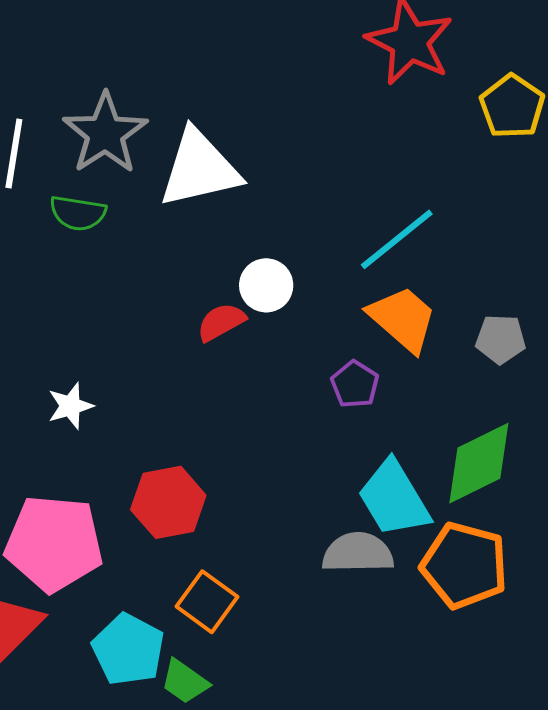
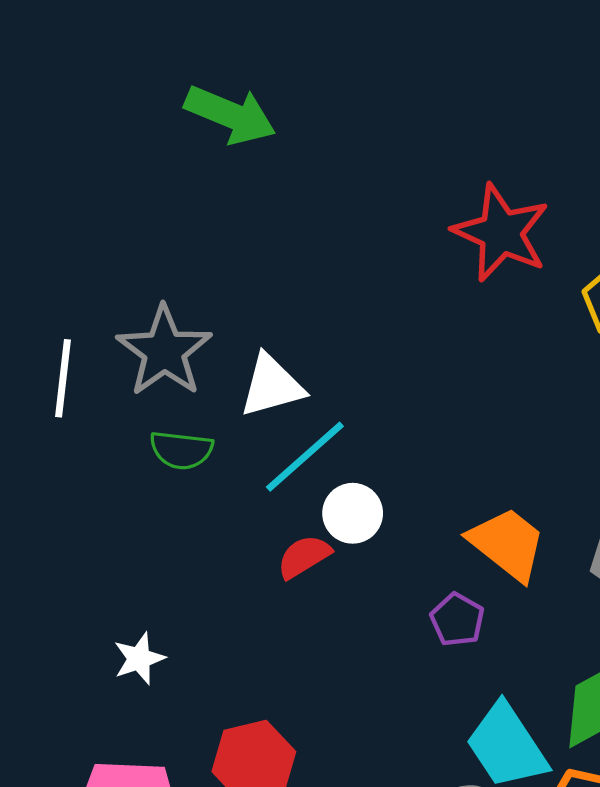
white triangle: (199, 169) -> (272, 386), size x0.7
green semicircle: (78, 213) -> (181, 450), moved
cyan line: (397, 239) -> (305, 457), moved

